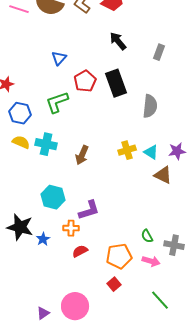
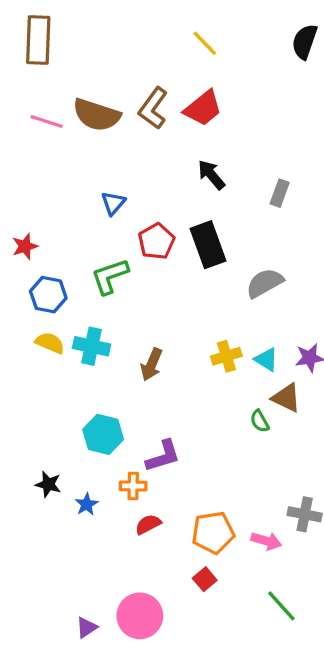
gray semicircle: (150, 106) -> (265, 283), turned -125
black star: (20, 227) -> (48, 484), size x0.6
green semicircle: (147, 236) -> (260, 421), moved

